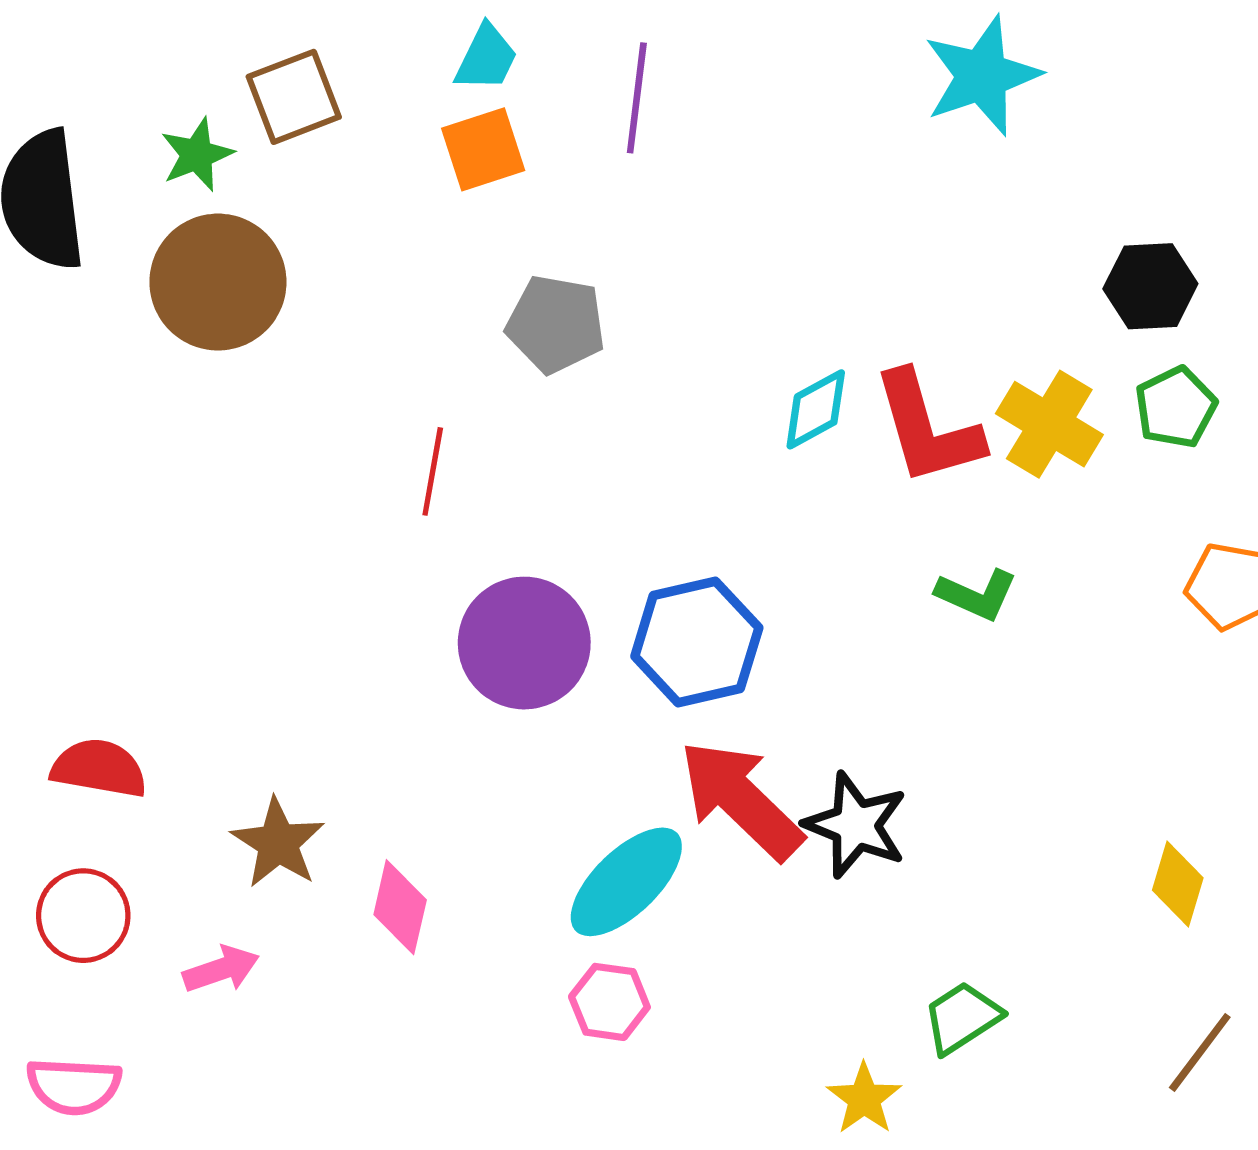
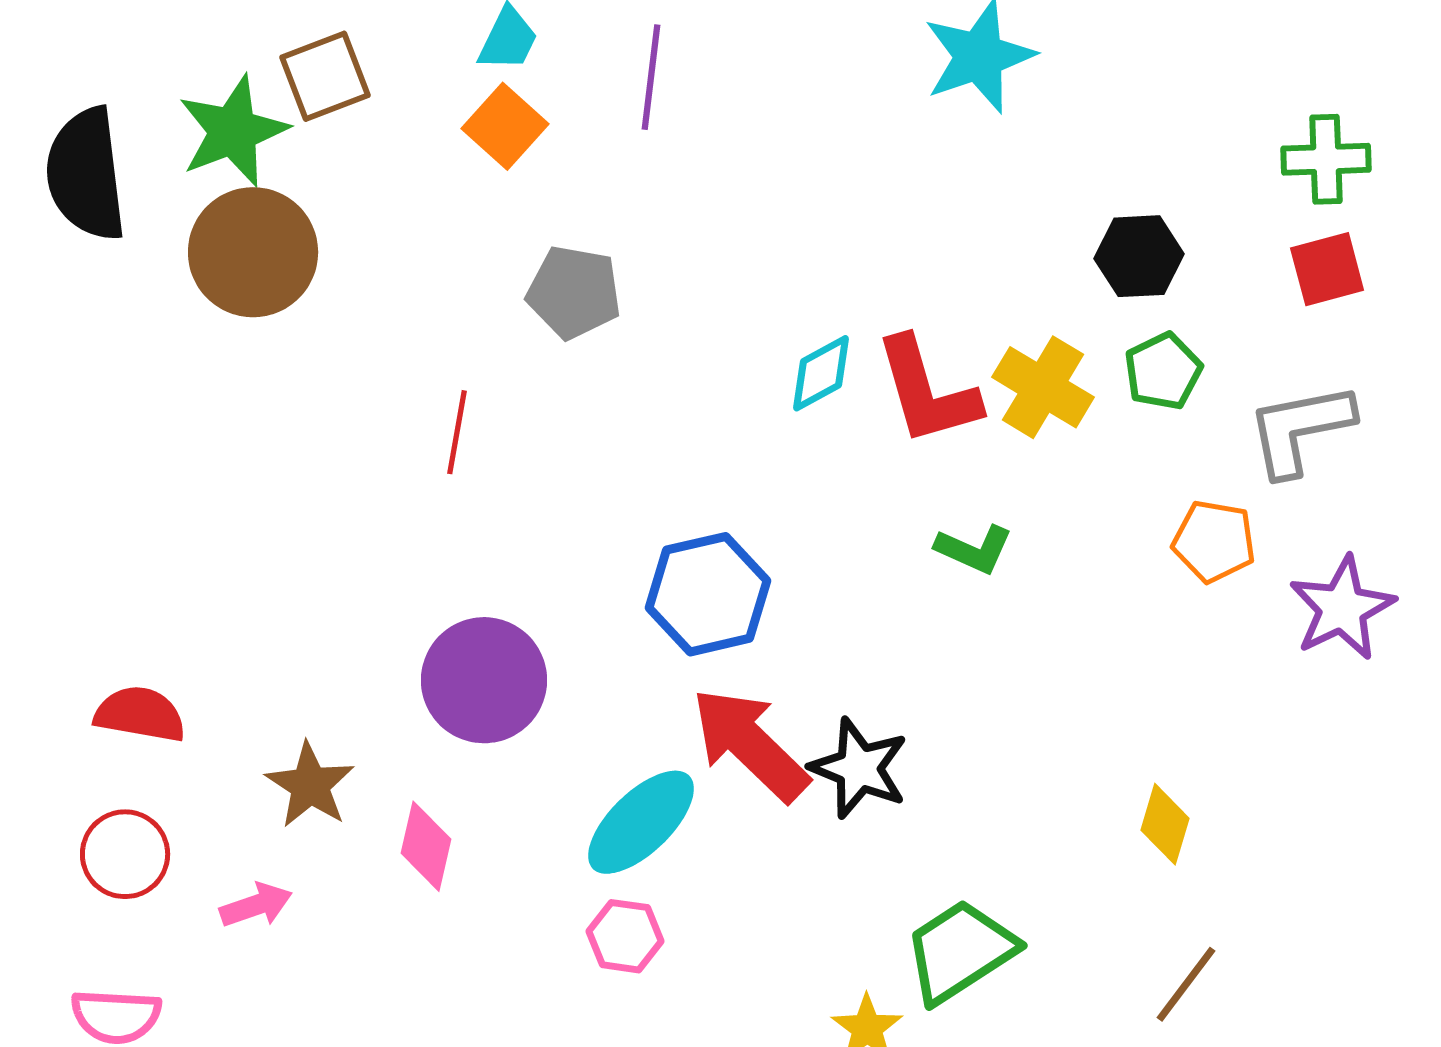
orange square: (483, 149) -> (505, 126), turned -30
green star: (197, 155) -> (233, 131), size x1.6
purple circle: (524, 643) -> (484, 680), moved
green trapezoid: (962, 1018) -> (960, 951), size x1.5

